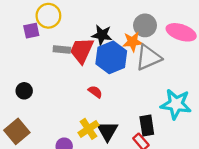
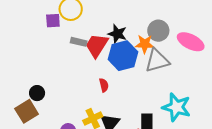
black circle: (24, 91) -> (37, 93), moved
red semicircle: (95, 92) -> (104, 85), turned 32

